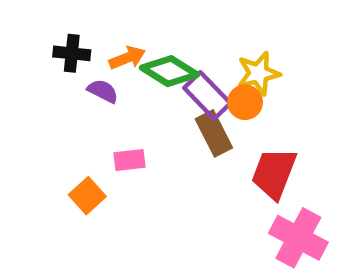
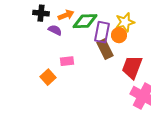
green diamond: (169, 71) -> (85, 21), turned -35
purple rectangle: (207, 96) -> (102, 32), turned 55

